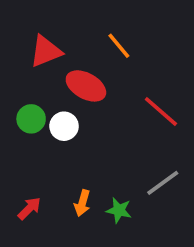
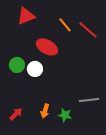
red triangle: (46, 51) -> (26, 16), moved
red line: (161, 112) -> (88, 30), moved
gray line: (163, 183) -> (89, 100), turned 30

